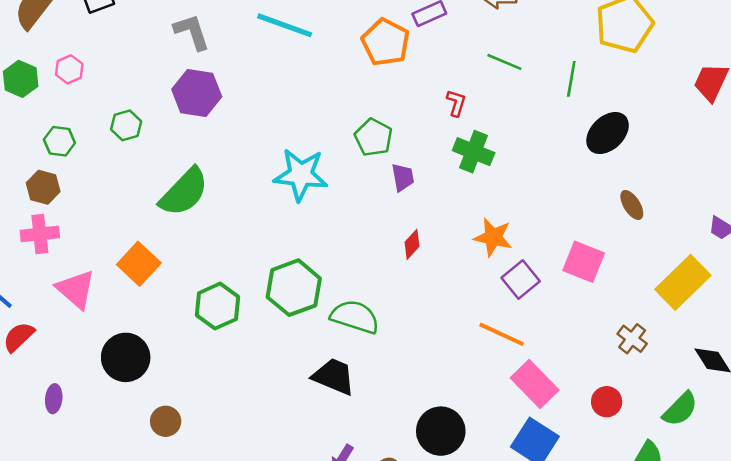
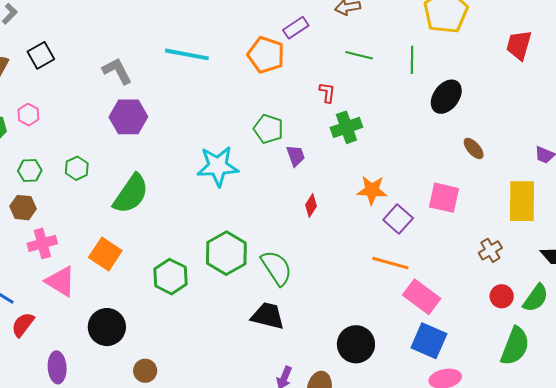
green hexagon: (126, 125) -> (77, 168), moved
green cross: (474, 152) -> (346, 127), turned -32
pink cross: (40, 234) -> (42, 243), moved
yellow rectangle: (683, 282) -> (522, 201), turned -36
green semicircle: (355, 317) -> (276, 268), turned 48
brown cross: (632, 339) -> (490, 250), turned 30
purple ellipse: (54, 399) -> (57, 367), size x1.4
red circle: (607, 402) -> (502, 296), moved

